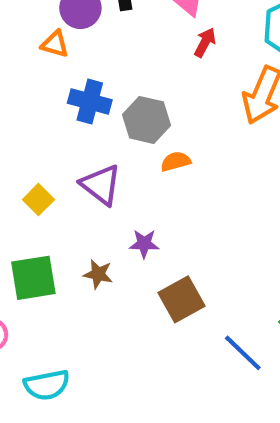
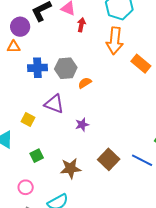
brown star: (98, 274) -> (71, 168), moved, size x1.5
green square: (33, 278) -> (37, 156), size x0.6
brown square: (181, 299) -> (109, 159), moved

